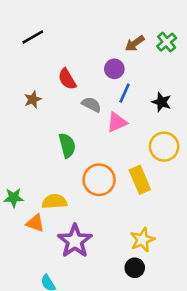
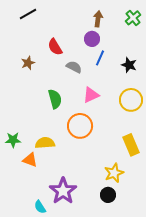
brown arrow: (135, 43) -> (98, 19), moved, turned 133
pink triangle: (117, 122) -> (91, 95), moved
yellow rectangle: (140, 180) -> (131, 145), moved
purple star: (75, 241) -> (63, 191), moved

